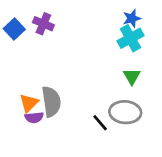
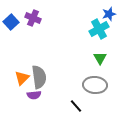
blue star: (132, 18) -> (109, 14), moved
purple semicircle: (34, 117) -> (34, 95), moved
black line: (100, 123) -> (76, 106), moved

